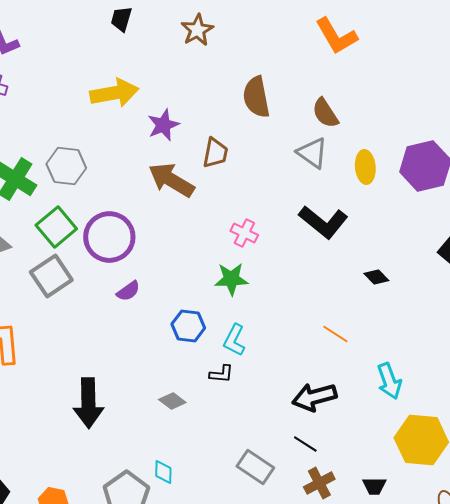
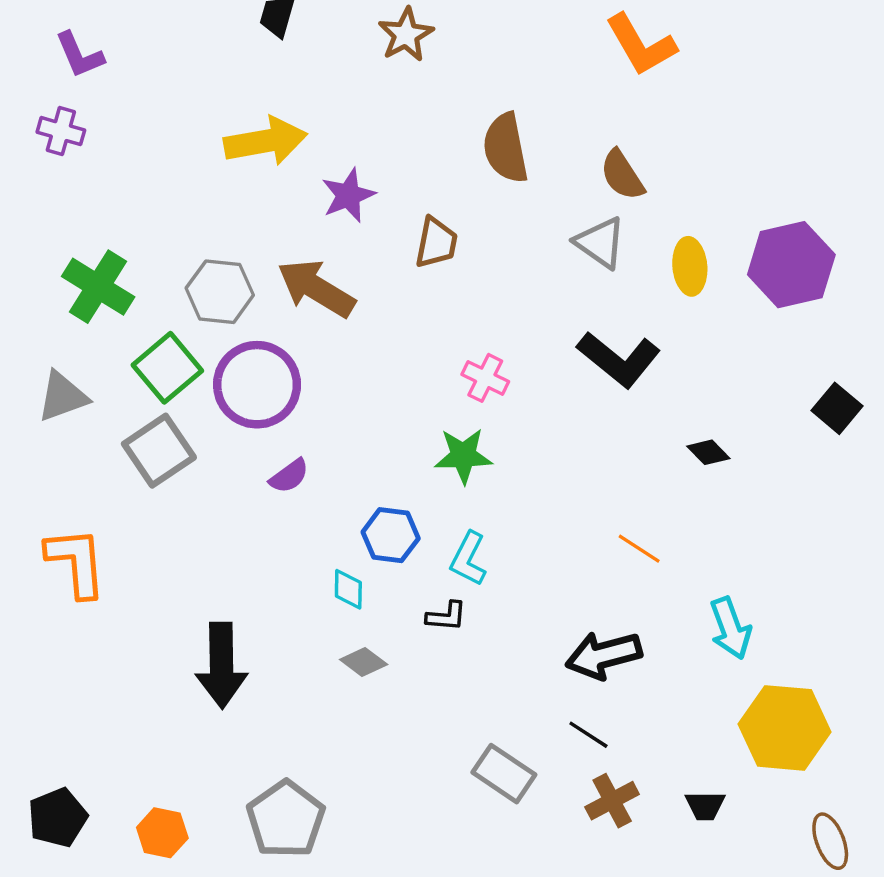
gray hexagon: (66, 166) -> (220, 292), moved
brown arrow: (171, 180) -> (316, 288), moved
cyan diamond: (163, 472) -> (348, 589), moved

